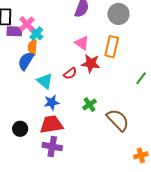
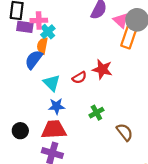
pink cross: (27, 24) -> (39, 20), turned 35
pink triangle: (82, 43) -> (121, 20), moved
orange rectangle: (112, 47) -> (129, 37), moved
brown semicircle: (118, 120) -> (125, 132), size x0.7

